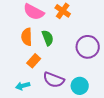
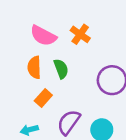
purple semicircle: (54, 80) -> (69, 122), turned 105

